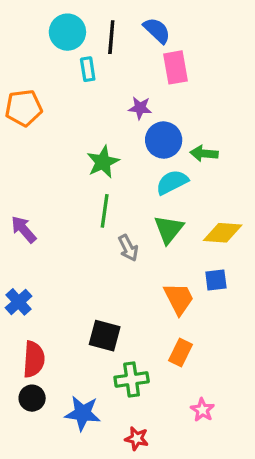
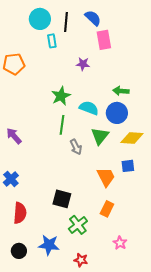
blue circle: (164, 140) -> (117, 113), moved
cyan semicircle: (172, 182) -> (89, 108), moved, turned 48
green cross: (132, 380) -> (78, 225), turned -30
black circle: (32, 398) -> (19, 251), moved

